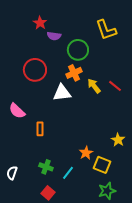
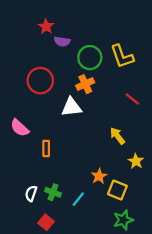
yellow L-shape: (106, 30) -> (122, 56), moved
yellow arrow: (94, 86) -> (117, 136), moved
white semicircle: (12, 173) -> (31, 193), moved
red square: (48, 193) -> (46, 222), moved

